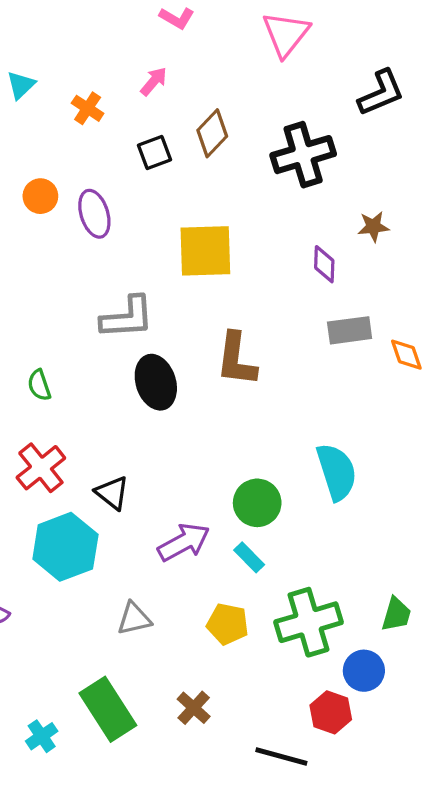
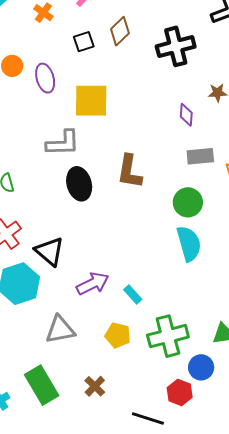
yellow square: (205, 251) -> (91, 101), moved
black triangle: (112, 493) -> (50, 251), size x1.4
green circle: (257, 503) -> (188, 202), moved
gray triangle: (134, 619) -> (60, 330), size x1.4

